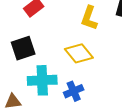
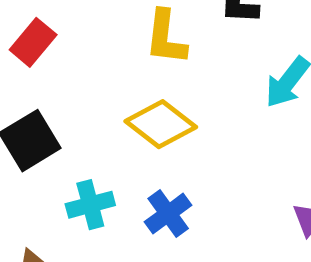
cyan cross: (42, 80) -> (90, 205), size x0.7

